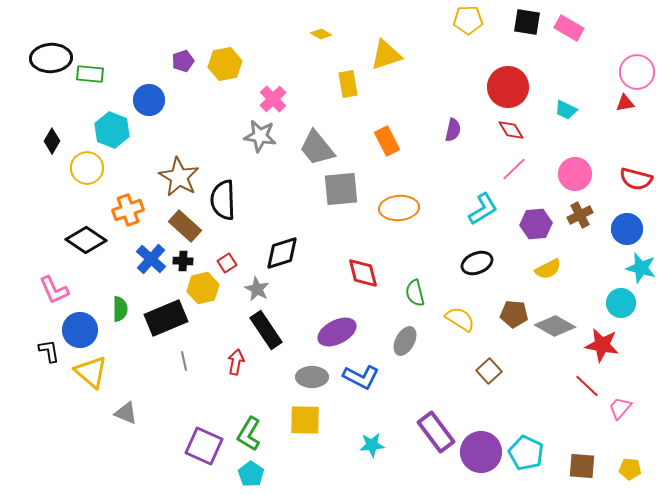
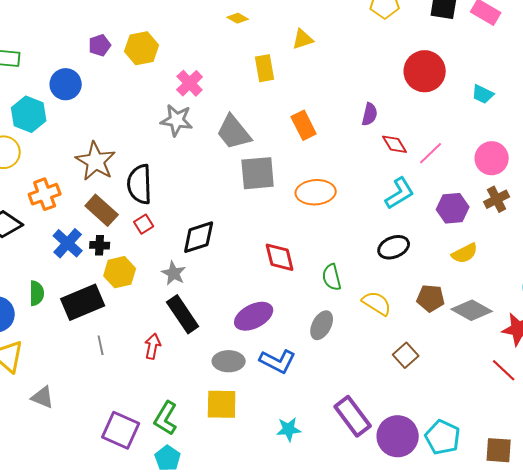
yellow triangle: (386, 55) -> (303, 39), size x0.7
red diamond: (511, 130) -> (395, 144), moved
red square: (227, 263) -> (144, 224), moved

